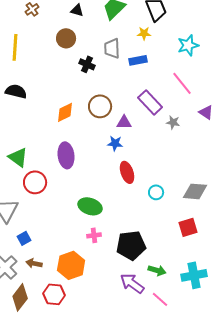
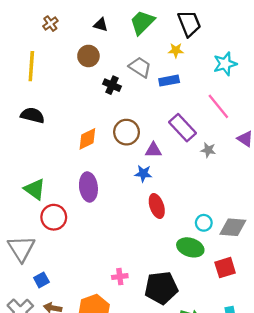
gray trapezoid: (112, 48) -> (140, 67), turned 125
cyan circle: (156, 192) -> (204, 223), moved
green ellipse: (90, 206) -> (190, 247), moved

